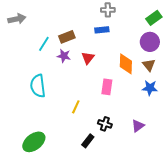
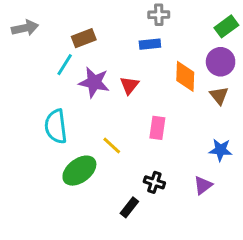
brown rectangle: (67, 37) -> (84, 38), moved
purple star: (64, 56) -> (94, 82), size x1.5
orange diamond: (126, 64) -> (185, 76), moved
blue star: (150, 88) -> (221, 150), moved
yellow line: (76, 107) -> (112, 146), moved, turned -72
green ellipse: (34, 142) -> (79, 171), moved

